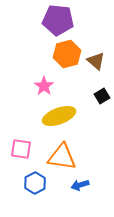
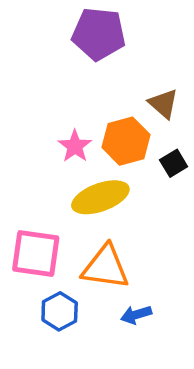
orange hexagon: (67, 54) -> (126, 141), moved
pink square: (21, 149) -> (36, 253), size x1.4

